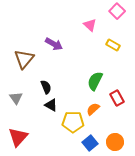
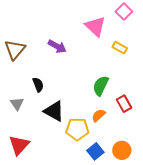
pink triangle: (90, 25) -> (95, 26), size x1.5
brown triangle: (24, 59) -> (15, 50), moved
black semicircle: (46, 87) -> (38, 85), moved
black triangle: (51, 105) -> (54, 111), size x1.5

